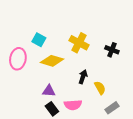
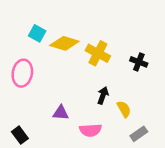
cyan square: (39, 40) -> (37, 33), moved
yellow diamond: (52, 61) -> (64, 43), moved
black rectangle: (52, 109) -> (20, 135), moved

